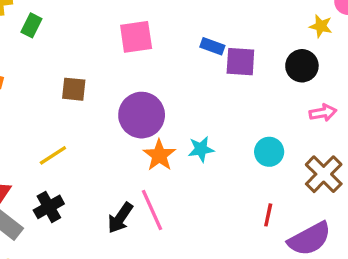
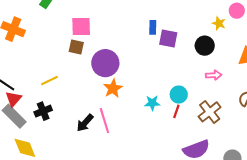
pink square: (136, 37) -> (81, 26), moved
blue rectangle: (212, 46) -> (153, 27), turned 64
brown square: (74, 89) -> (76, 47), moved
cyan star: (201, 149) -> (152, 103), moved
red line: (268, 215) -> (176, 111), moved

